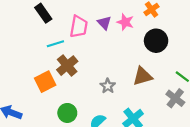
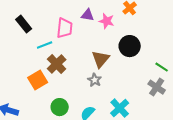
black rectangle: (43, 13) -> (24, 24), moved
purple triangle: (104, 23) -> (88, 15), moved, turned -32
black circle: (156, 41) -> (130, 46), moved
brown triangle: (143, 76) -> (101, 59), moved, turned -30

